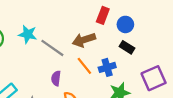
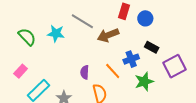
black rectangle: (127, 47) -> (152, 47), moved
gray line: (52, 48) -> (82, 21), moved
orange line: (84, 66) -> (113, 71), moved

